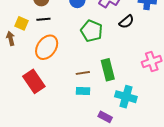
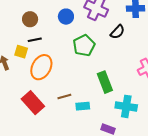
yellow square: (21, 23) -> (21, 52), moved
green pentagon: (92, 31) -> (84, 45), turned 30
brown line: (83, 73) -> (64, 96), moved

